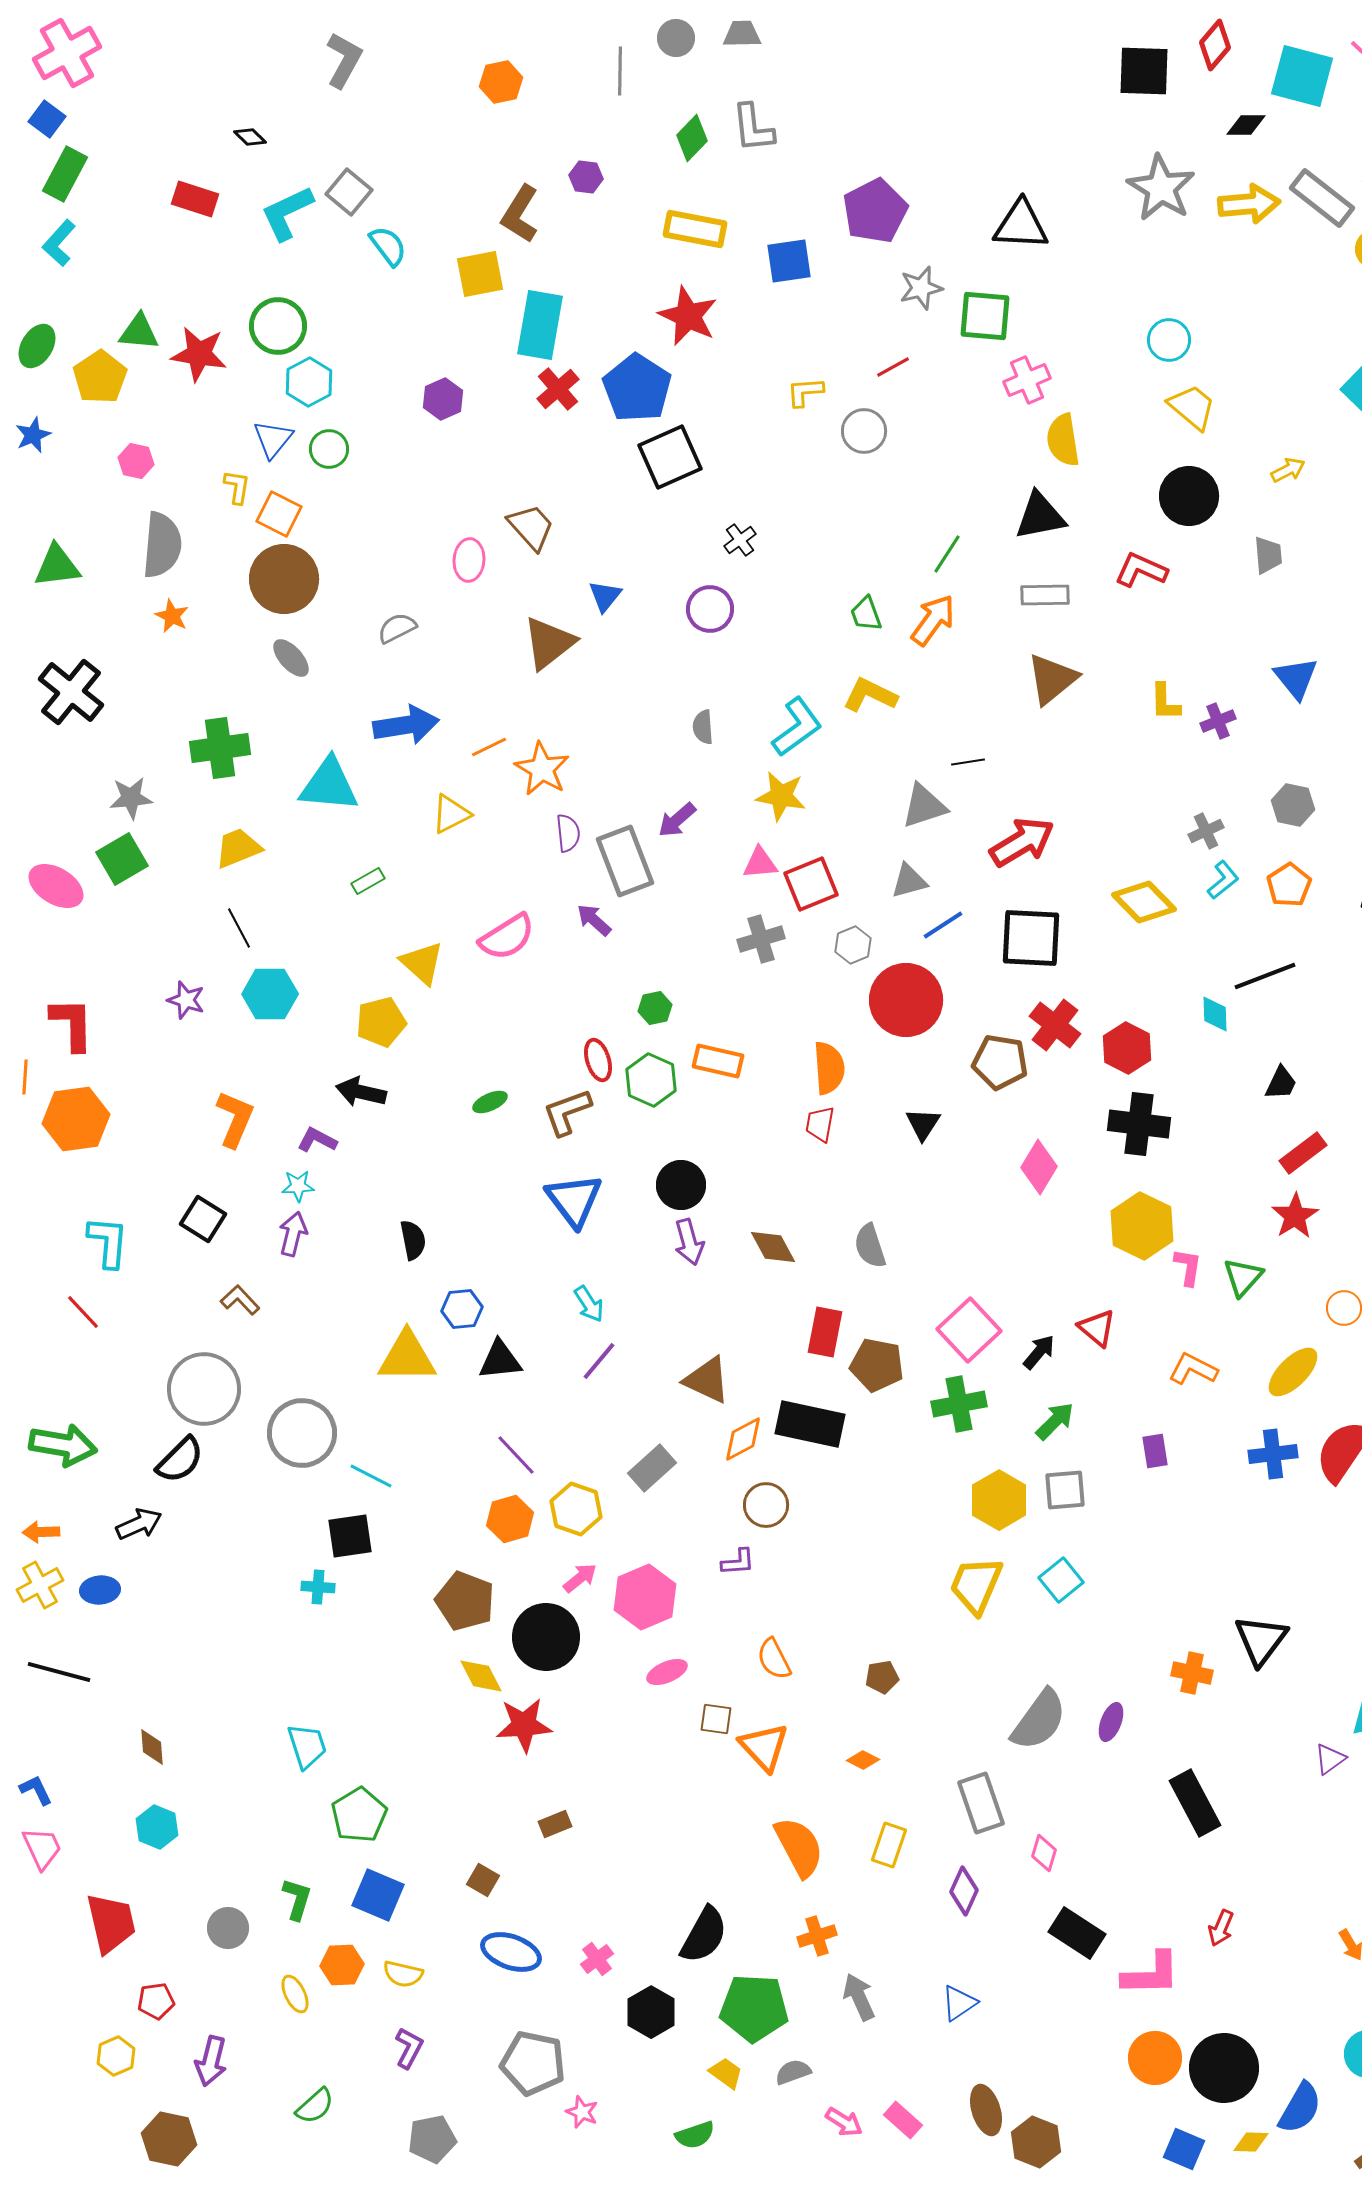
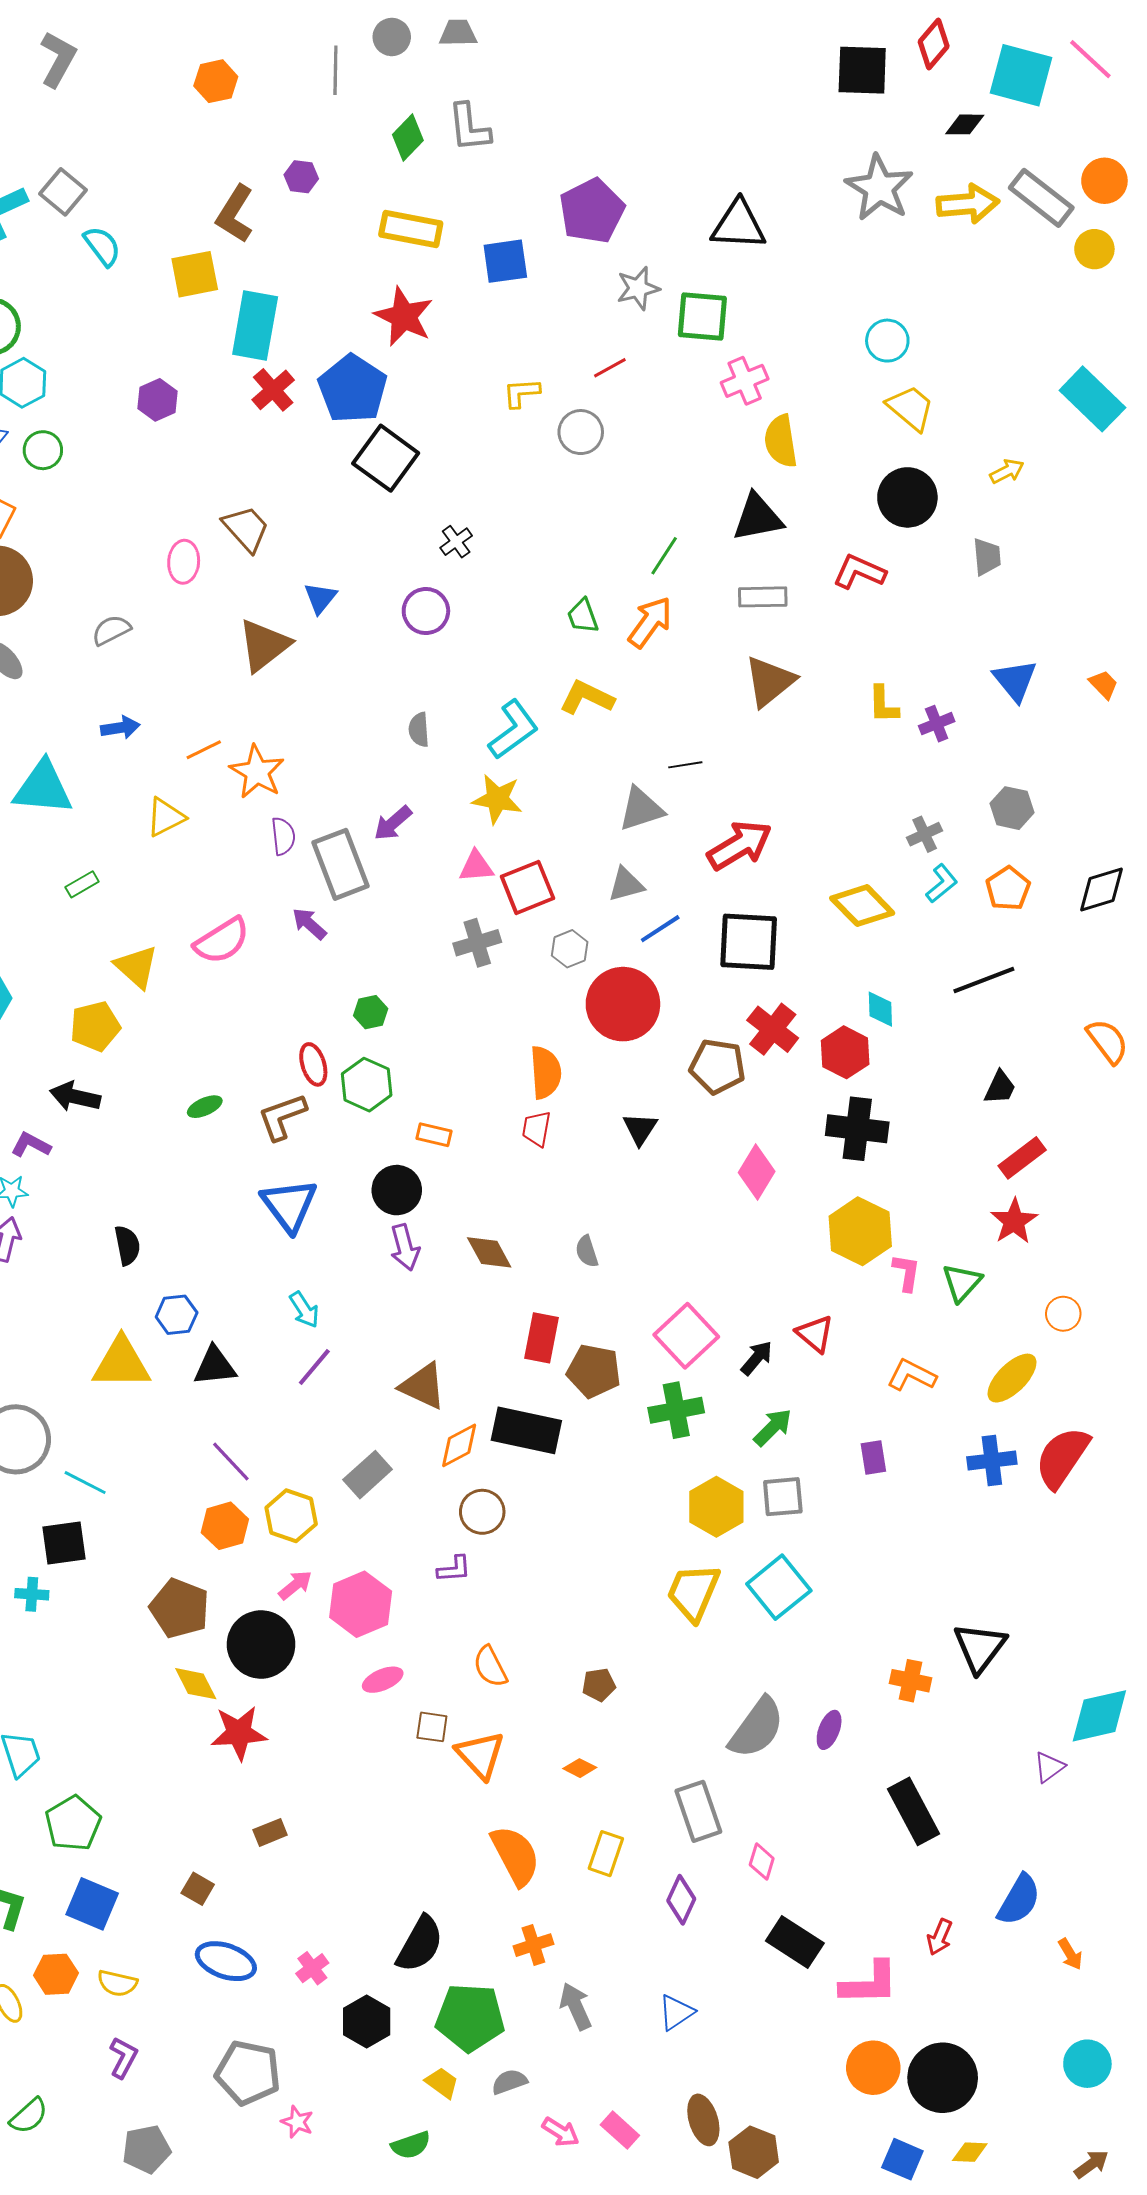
black square: (670, 457) -> (386, 458), turned -30
blue arrow: (406, 725) -> (120, 728), size x0.6
cyan diamond: (1215, 1014) -> (880, 1009), moved
orange rectangle: (718, 1061) -> (434, 1135), moved, size x0.7
gray semicircle: (870, 1246) -> (587, 1251), size x0.7
cyan square: (1061, 1580) -> (779, 1587), size x1.4
blue semicircle: (1300, 2108) -> (1019, 1900), moved

